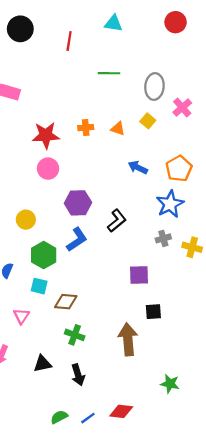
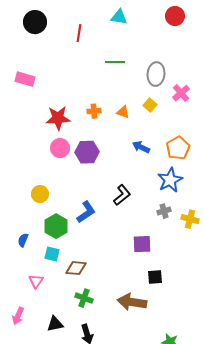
purple hexagon: (78, 203) -> (87, 152), moved
brown arrow: (128, 339) -> (132, 302), turned -76

